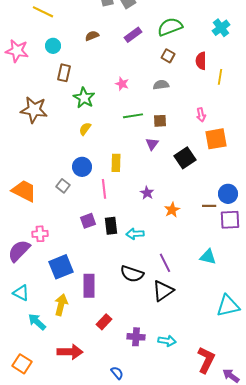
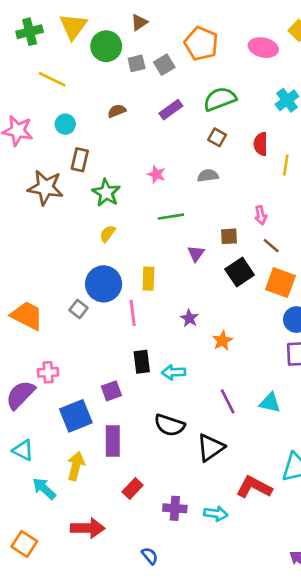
brown star: (34, 110) -> (45, 187), moved
brown square: (160, 121) -> (229, 236), moved
orange square: (216, 139) -> (280, 283), moved, turned 30
blue circle: (82, 167) -> (104, 284), size x1.4
brown line: (209, 206) -> (271, 246), moved, turned 40
purple square: (88, 221) -> (111, 391), moved
purple line: (165, 263) -> (228, 401), moved
red L-shape: (206, 360) -> (254, 487), moved, turned -88

